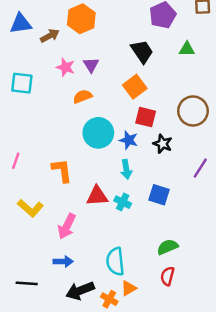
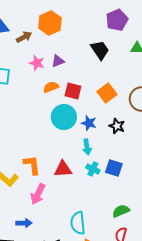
purple triangle: (91, 65) -> (58, 61), turned 40
orange square: (135, 87) -> (107, 93), moved
red square: (146, 117) -> (73, 91), moved
orange L-shape: (62, 170) -> (32, 165), moved
cyan cross: (123, 202) -> (93, 169), moved
blue arrow: (63, 262) -> (24, 223), moved

